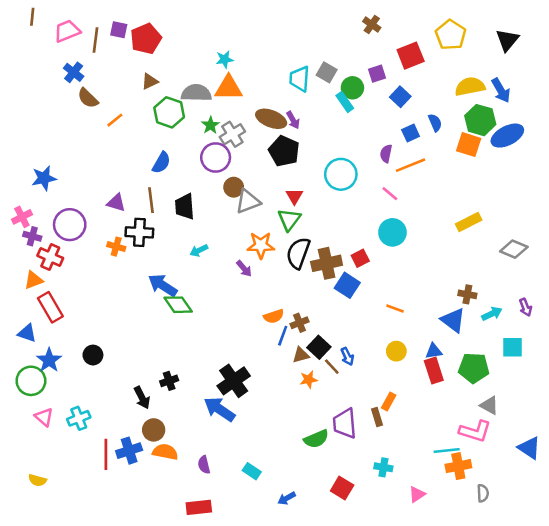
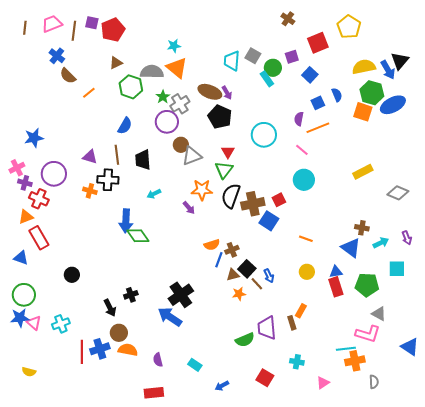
brown line: (32, 17) -> (25, 28), moved
black triangle: (507, 40) -> (400, 61), moved
orange triangle: (229, 88) -> (177, 68), turned 40
blue arrow: (163, 285) -> (126, 221), turned -120
blue star: (49, 360) -> (20, 318), moved, turned 30

